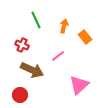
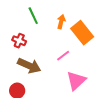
orange rectangle: (85, 37) -> (82, 33), size x1.6
pink line: (58, 56) -> (63, 56), moved

